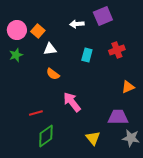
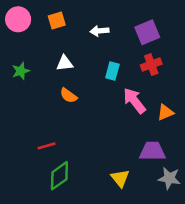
purple square: (103, 16) -> (147, 32), moved
pink circle: (17, 30) -> (18, 19), moved
orange square: (38, 31) -> (57, 21), moved, turned 32
pink arrow: (72, 102) -> (134, 101), moved

